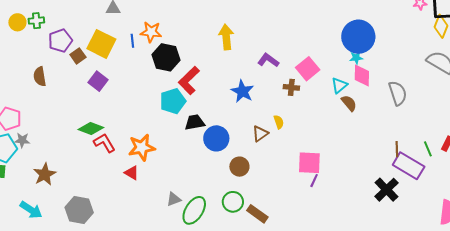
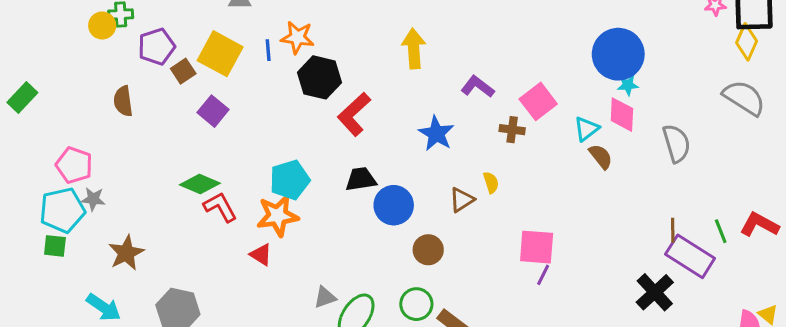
yellow circle: (17, 22) -> (102, 25), moved
cyan star: (356, 58) -> (628, 85), moved
cyan pentagon: (173, 101) -> (290, 180), moved

